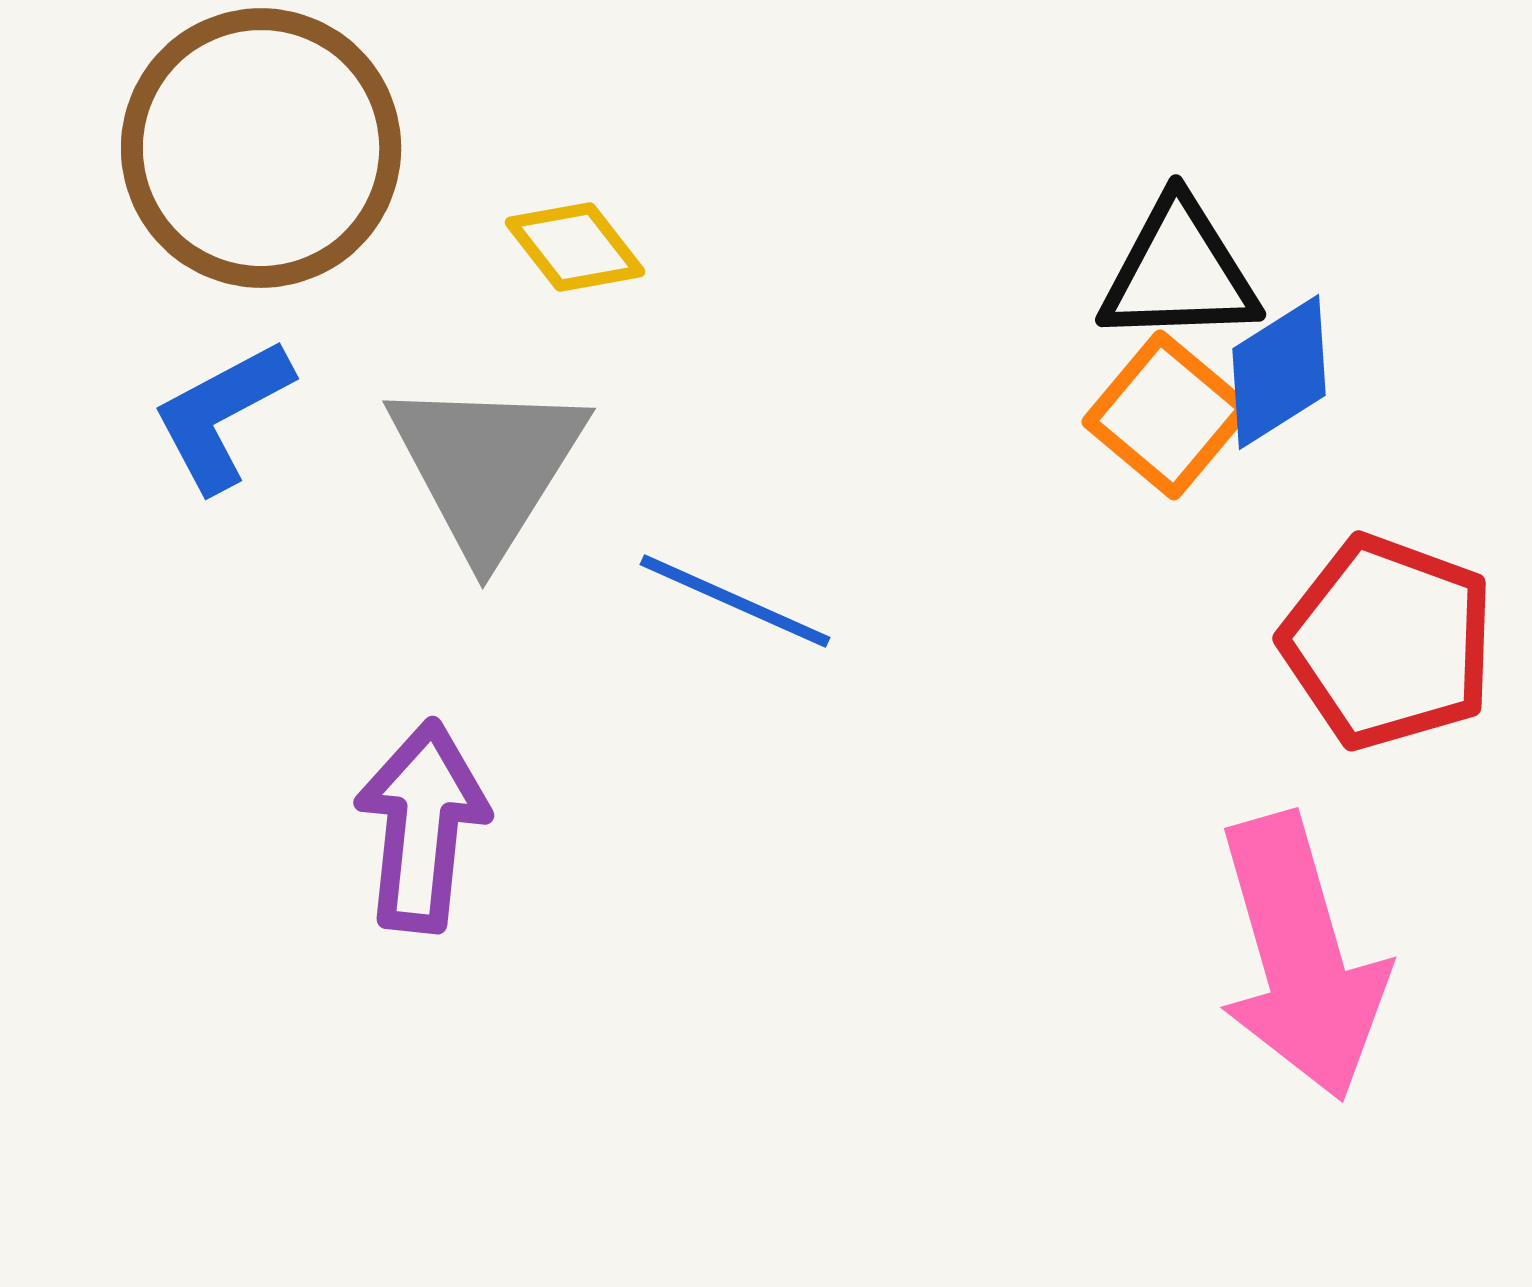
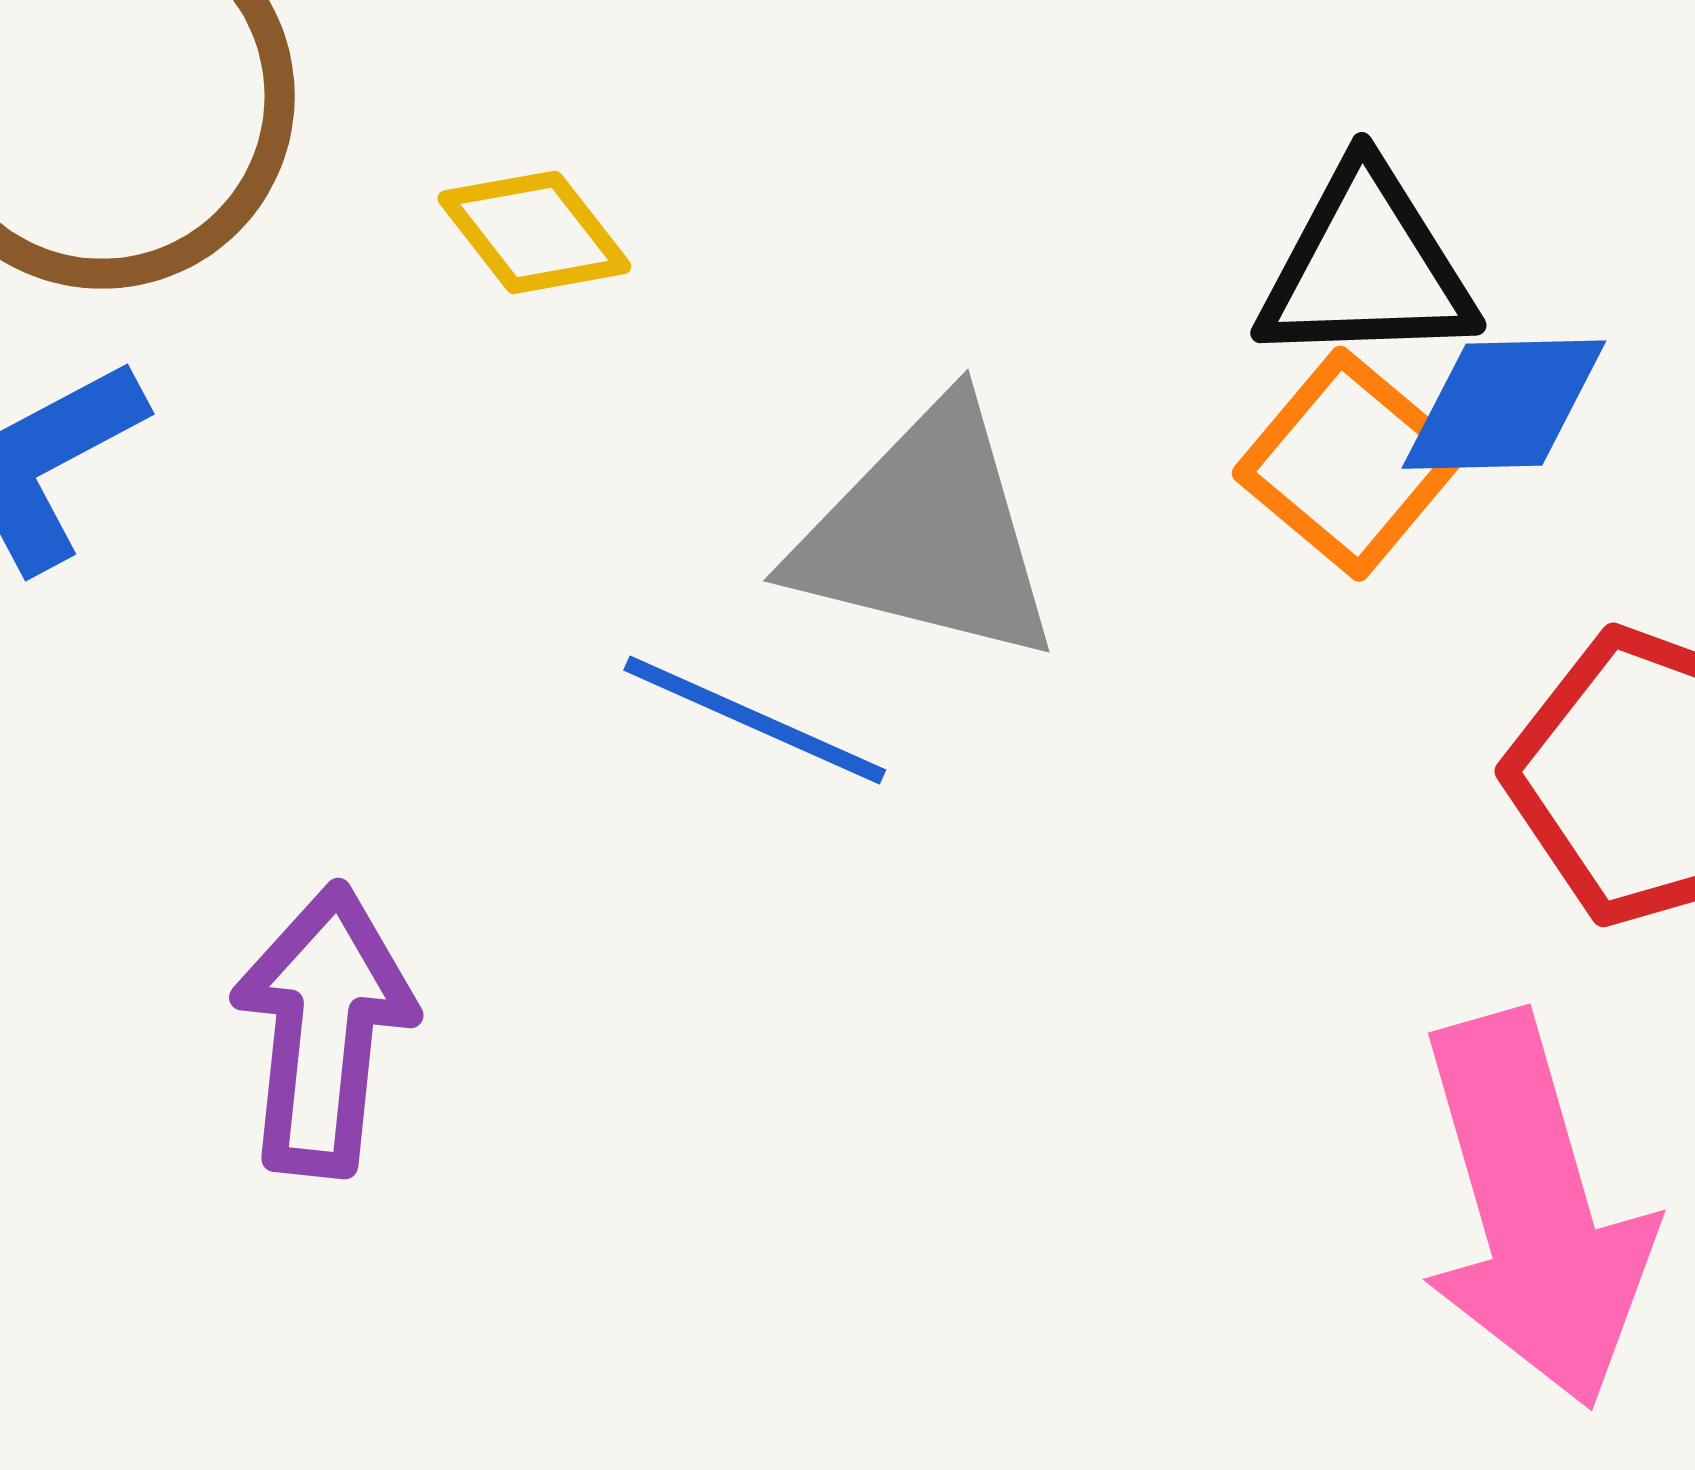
blue diamond: (1279, 372) -> (1504, 405), turned 31
gray triangle: (487, 466) -> (927, 534), moved, turned -48

